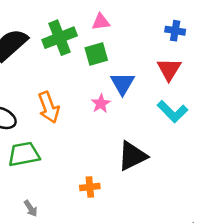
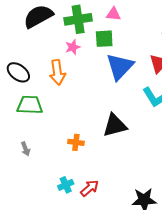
blue triangle: (123, 84) -> (120, 67), size x1.4
pink star: (101, 104) -> (73, 47), moved

